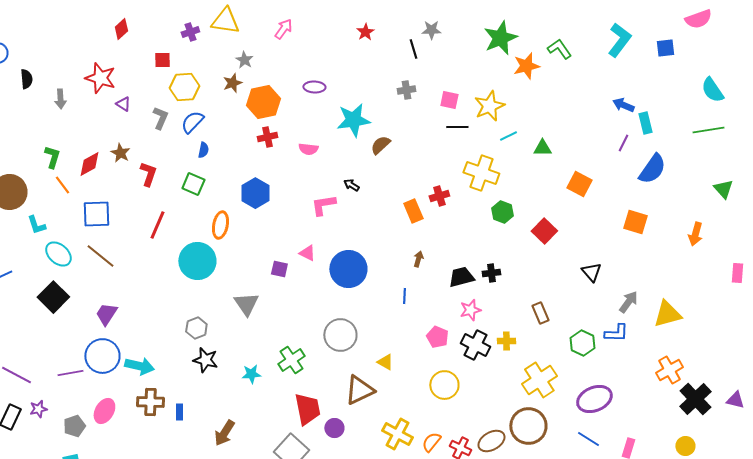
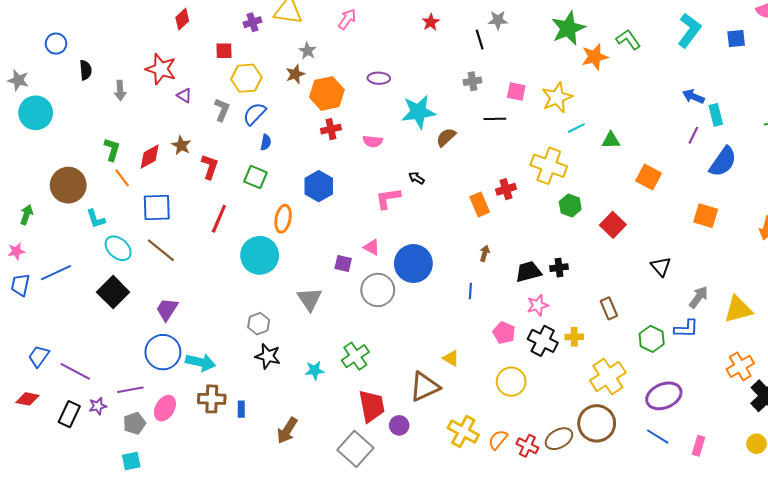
black line: (457, 127) -> (495, 119), moved
gray circle: (340, 335) -> (378, 290), moved
purple line: (70, 373) -> (130, 390), moved

